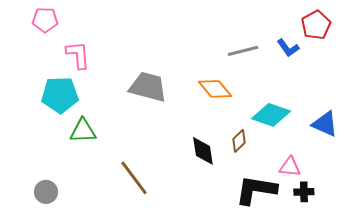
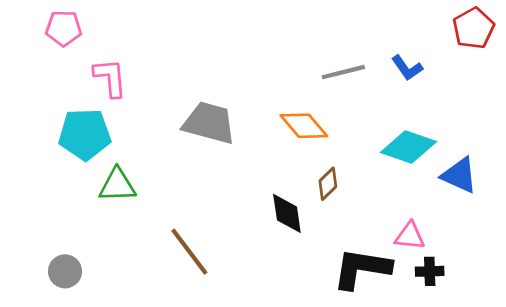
red pentagon: (316, 25) -> (473, 28), moved
cyan diamond: (271, 115) -> (408, 147), moved
brown diamond: (239, 141) -> (328, 184), moved

